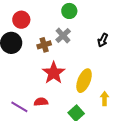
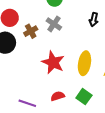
brown cross: (44, 45) -> (31, 31), moved
red semicircle: (41, 102) -> (58, 96), moved

